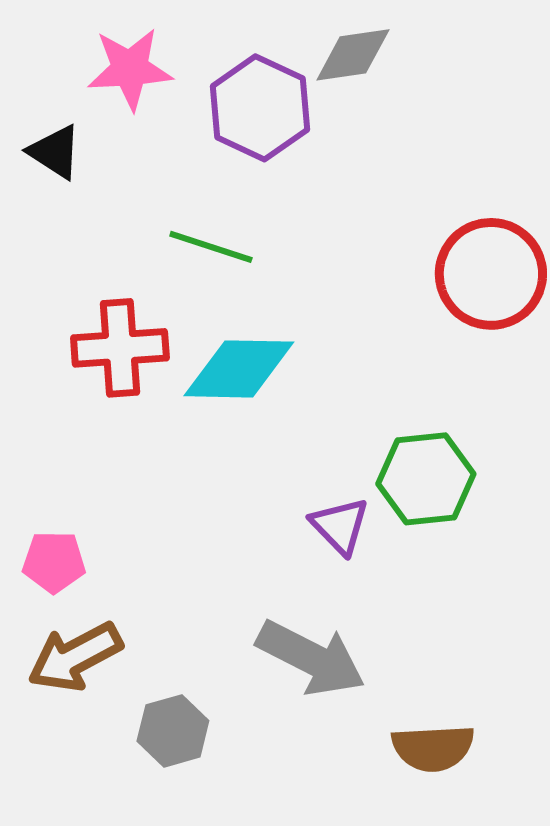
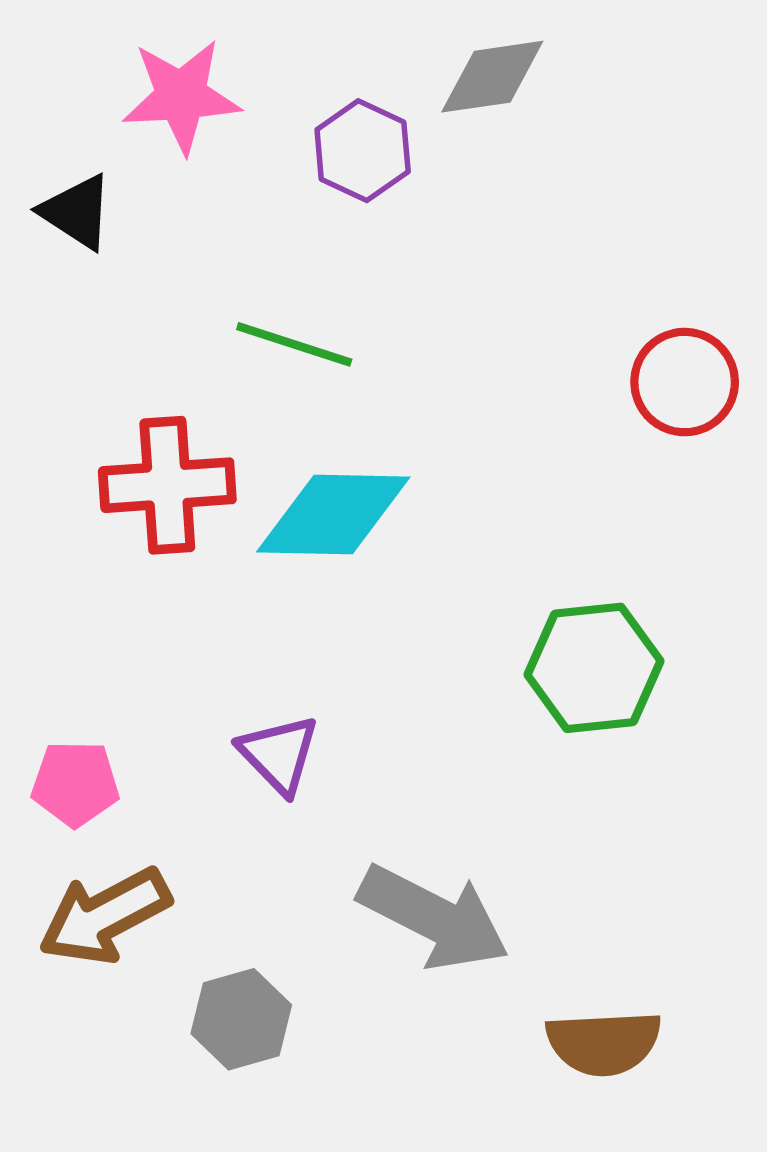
purple hexagon: (260, 108) -> (363, 151), size x0.7
red circle: (491, 274) -> (685, 382), size x0.7
purple triangle: (340, 526) -> (279, 754), moved

